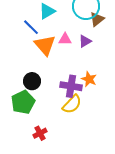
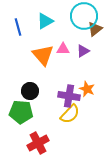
blue line: (31, 27) -> (18, 27), moved, turned 30
green pentagon: (23, 102) -> (21, 112), turned 30
red cross: (40, 133) -> (38, 143), size x1.5

